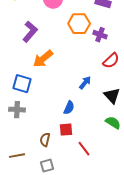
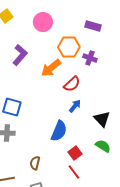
orange arrow: (43, 59) -> (51, 68), moved
red semicircle: (111, 61) -> (72, 84), moved
blue semicircle: (69, 108) -> (59, 131), size x1.5
red square: (66, 130) -> (75, 153), moved, turned -32

